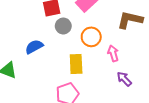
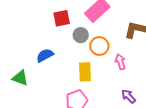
gray circle: (63, 26) -> (81, 35), moved
purple arrow: (124, 79) -> (129, 96), moved

